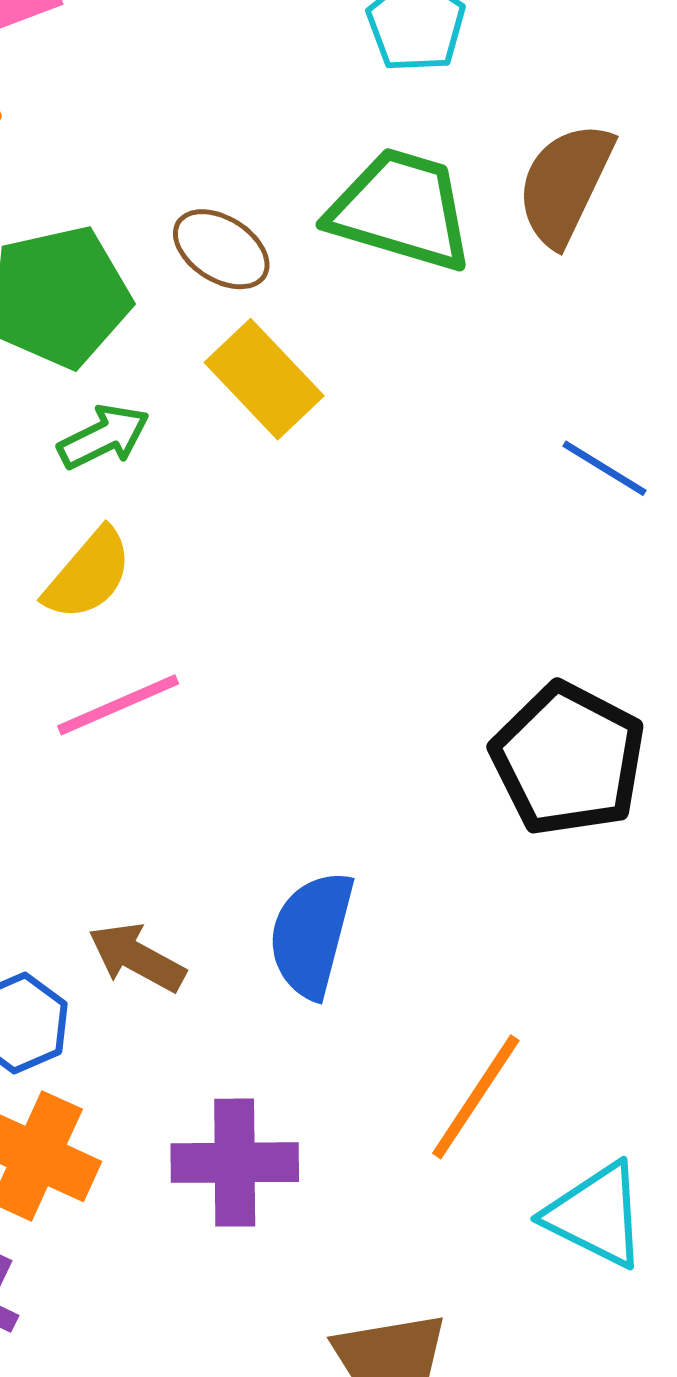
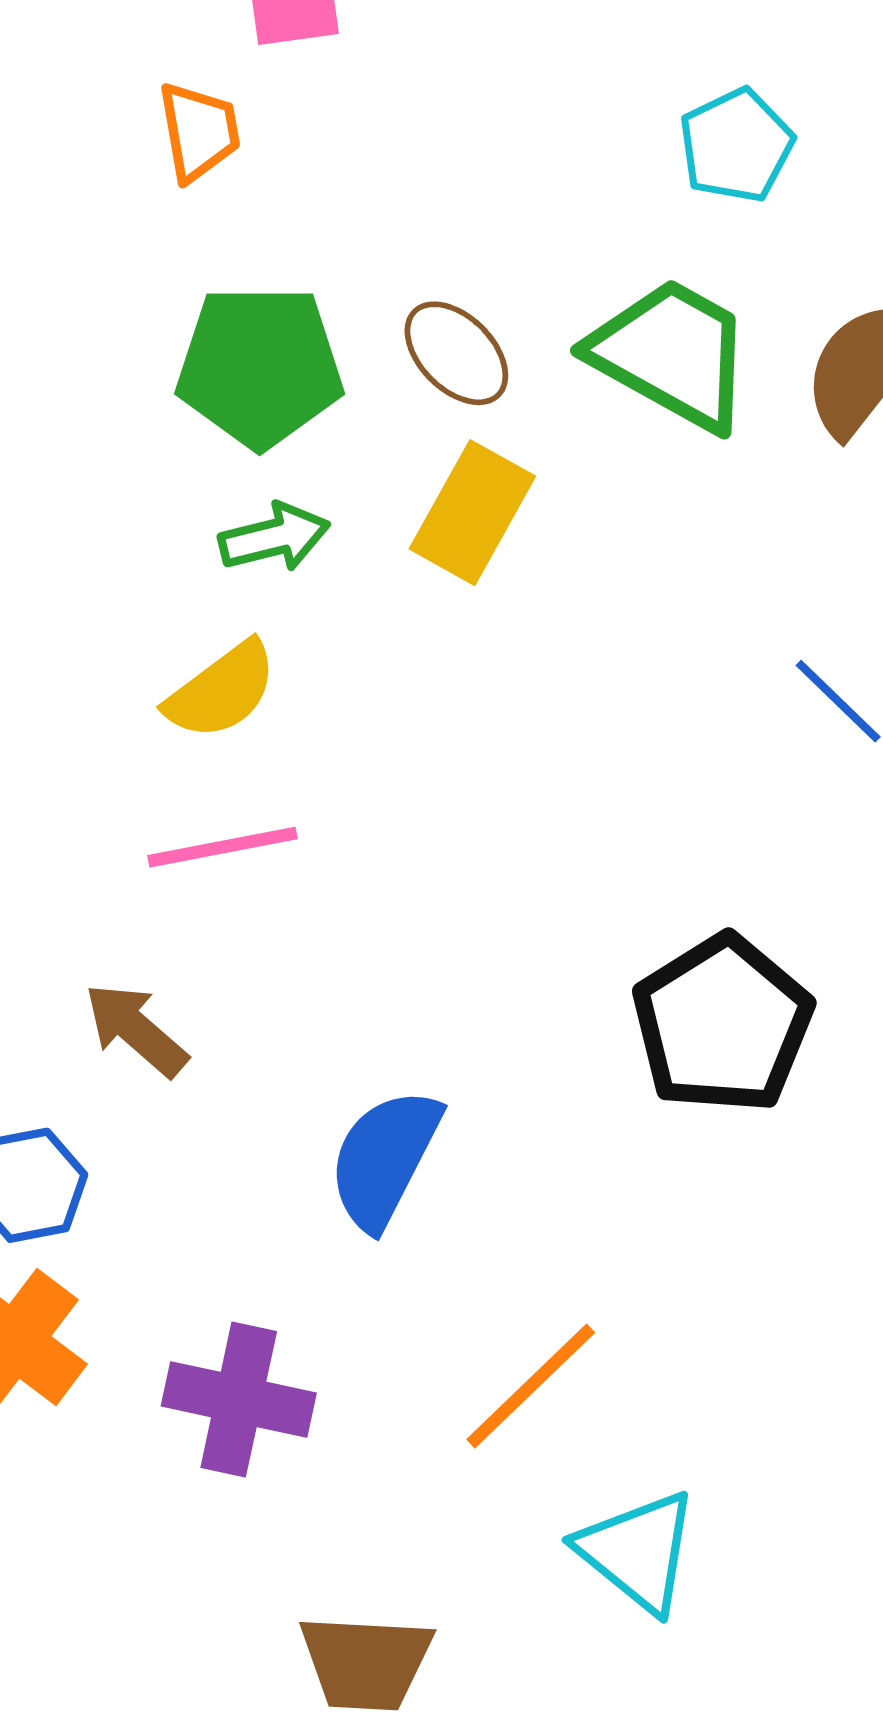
yellow rectangle: (264, 379) -> (472, 513), turned 60
brown arrow: (137, 957) -> (136, 1030), moved

